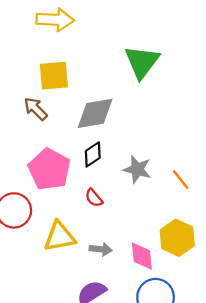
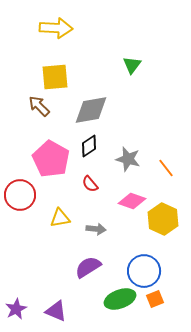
green triangle: (142, 62) -> (132, 65), size x0.6
yellow triangle: (60, 237) -> (60, 218), size x0.7
pink diamond: (142, 256) -> (132, 201), moved, turned -64

